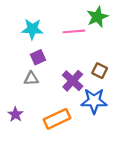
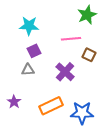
pink line: (74, 31) -> (71, 39), moved
brown square: (100, 71) -> (89, 55), moved
blue star: (94, 101) -> (82, 113), moved

